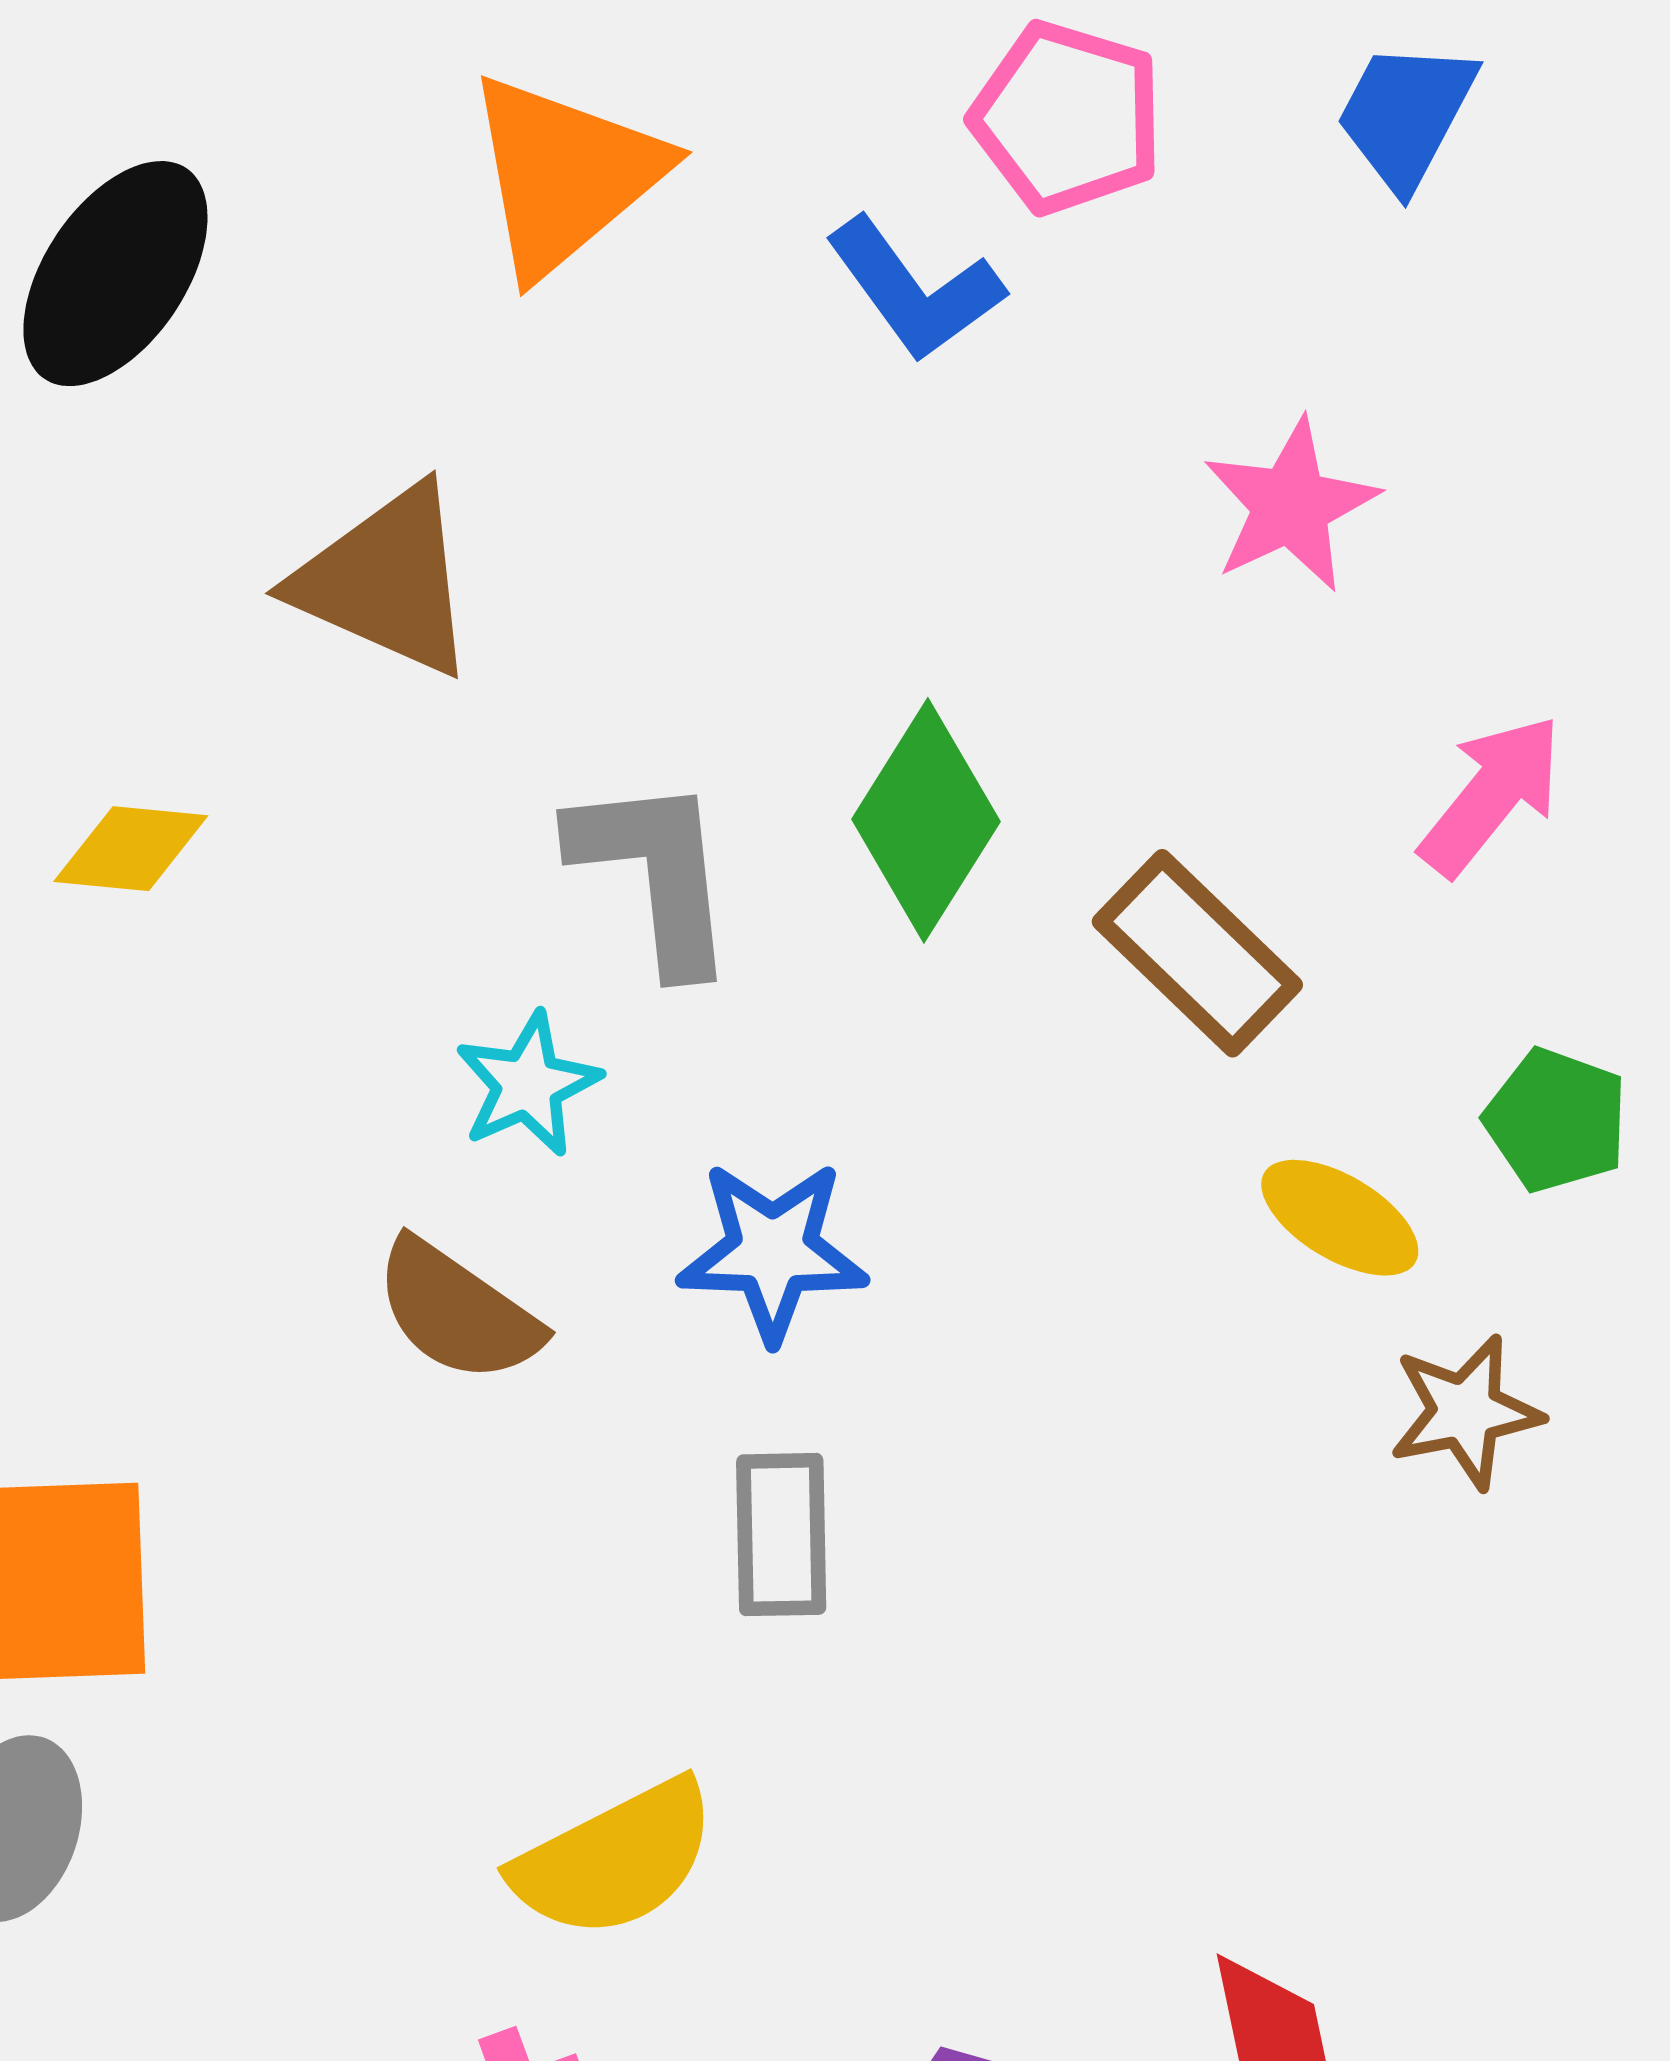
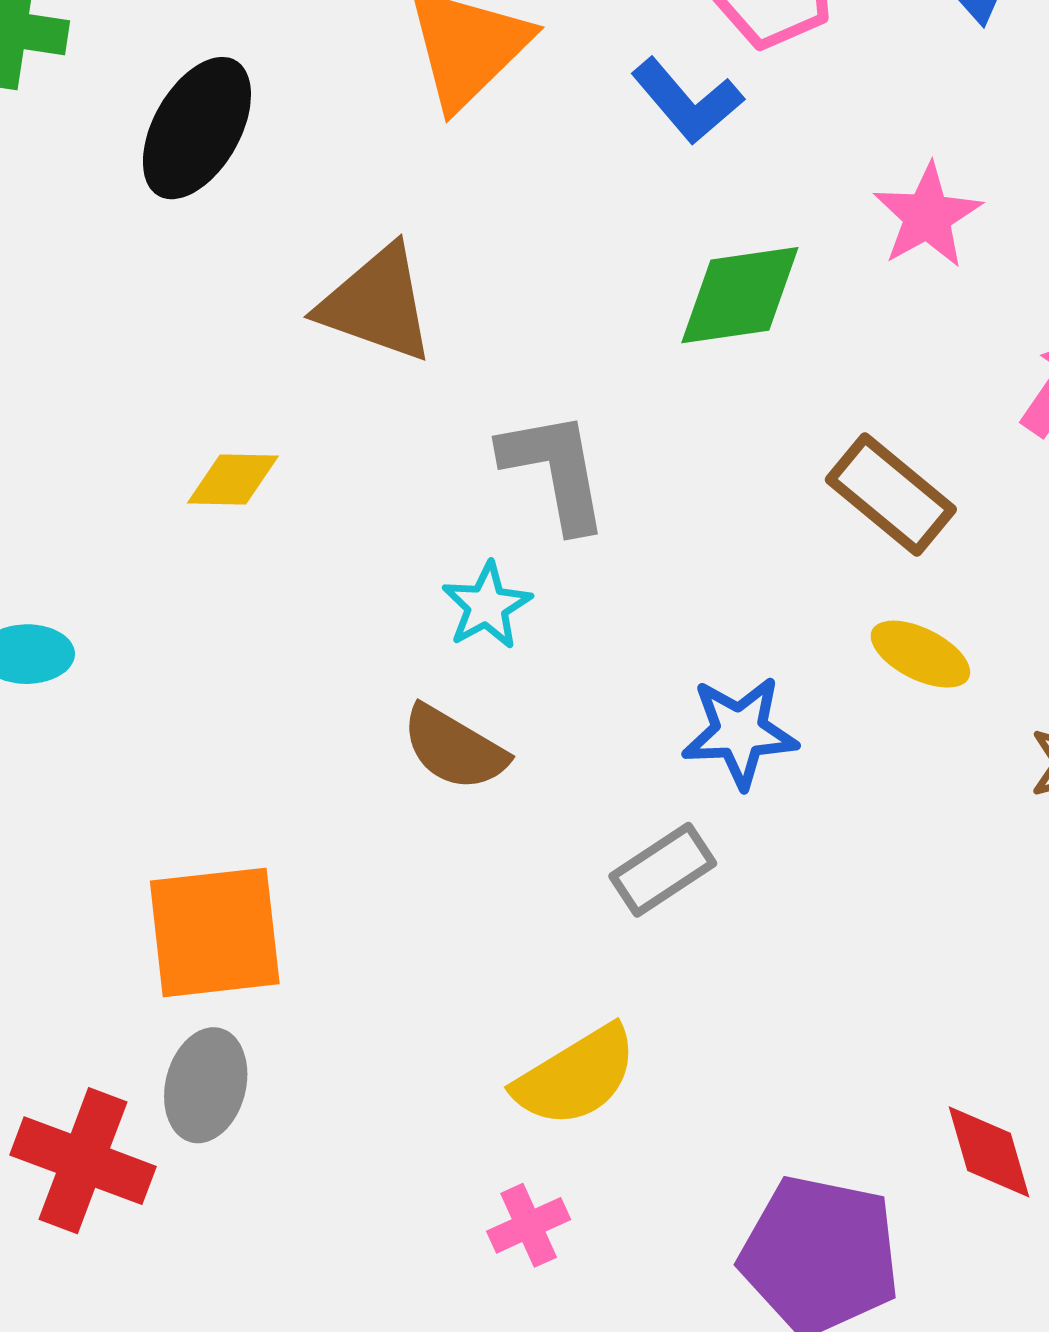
green diamond: (926, 820) -> (740, 295), moved, turned 54
yellow ellipse: (1340, 1218) -> (920, 654), moved
blue star: (773, 1251) -> (740, 732), moved
gray rectangle: (781, 1535) -> (663, 870), turned 62

